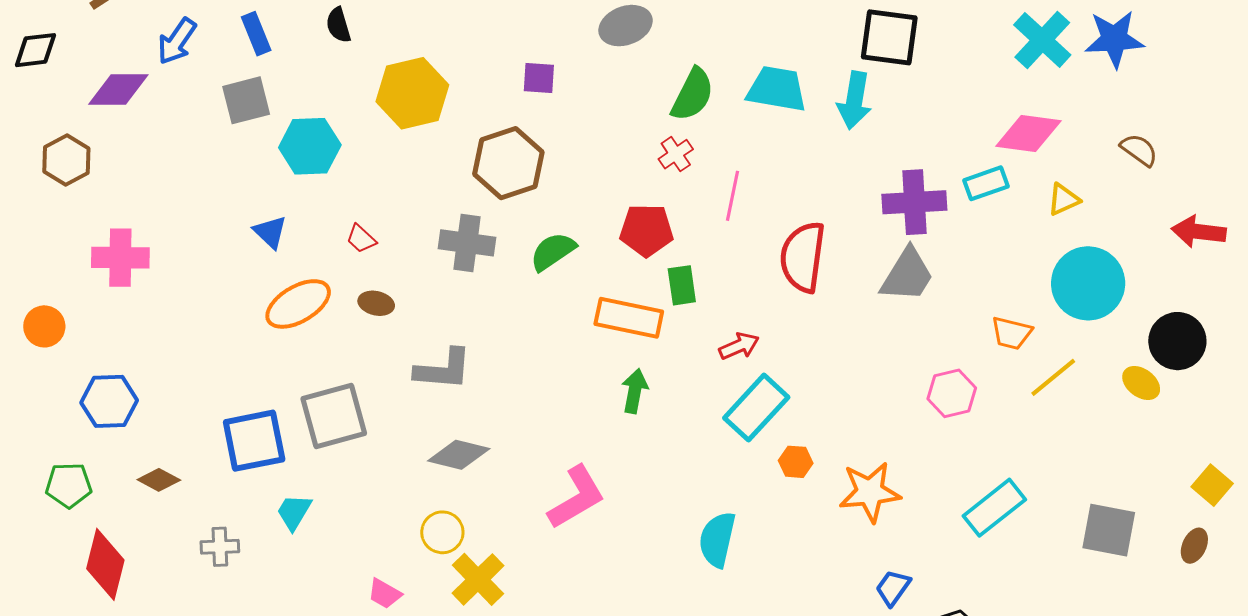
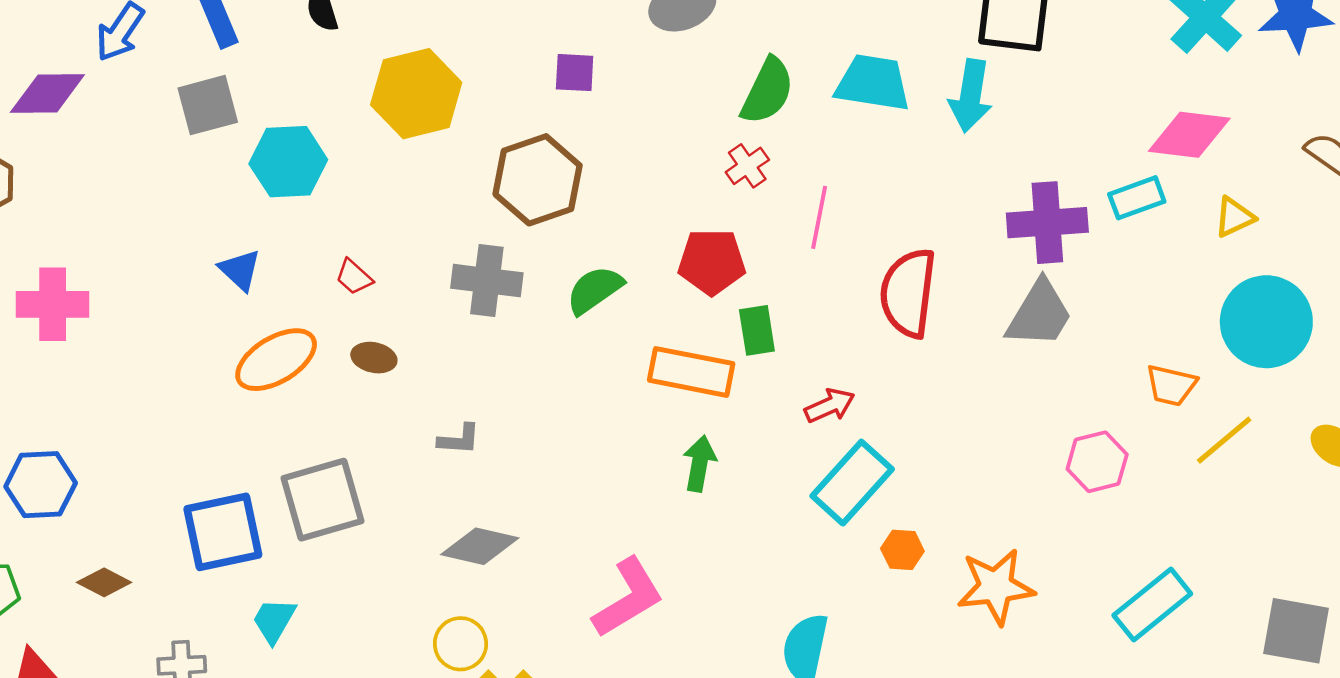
gray L-shape: (443, 369) -> (459, 439), size x0.6

